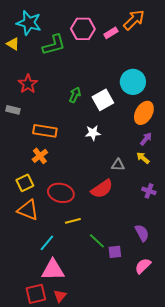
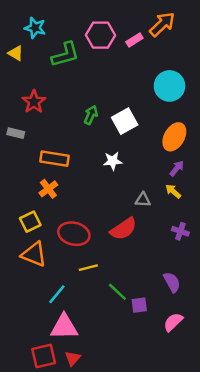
cyan star: (29, 23) -> (35, 28), size x0.7
cyan circle: (133, 82) -> (170, 86), moved

